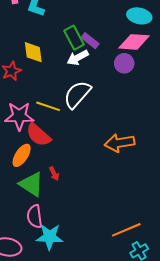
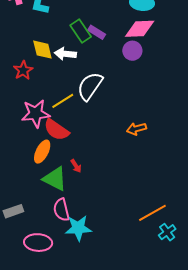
white arrow: (78, 58) -> (65, 54), moved, turned 40
yellow line: (48, 106) -> (63, 101), turned -45
orange arrow: (120, 143) -> (136, 129), size x0.7

